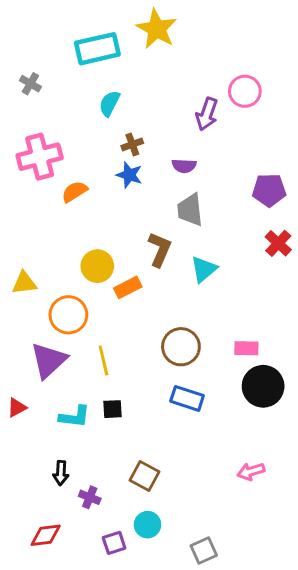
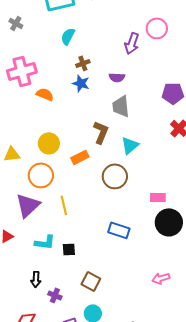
orange semicircle: (75, 192) -> (45, 94), turned 54
yellow circle: (97, 266) -> (49, 143), moved
brown circle: (181, 347) -> (115, 176), moved
black square: (113, 409) -> (69, 249), moved

